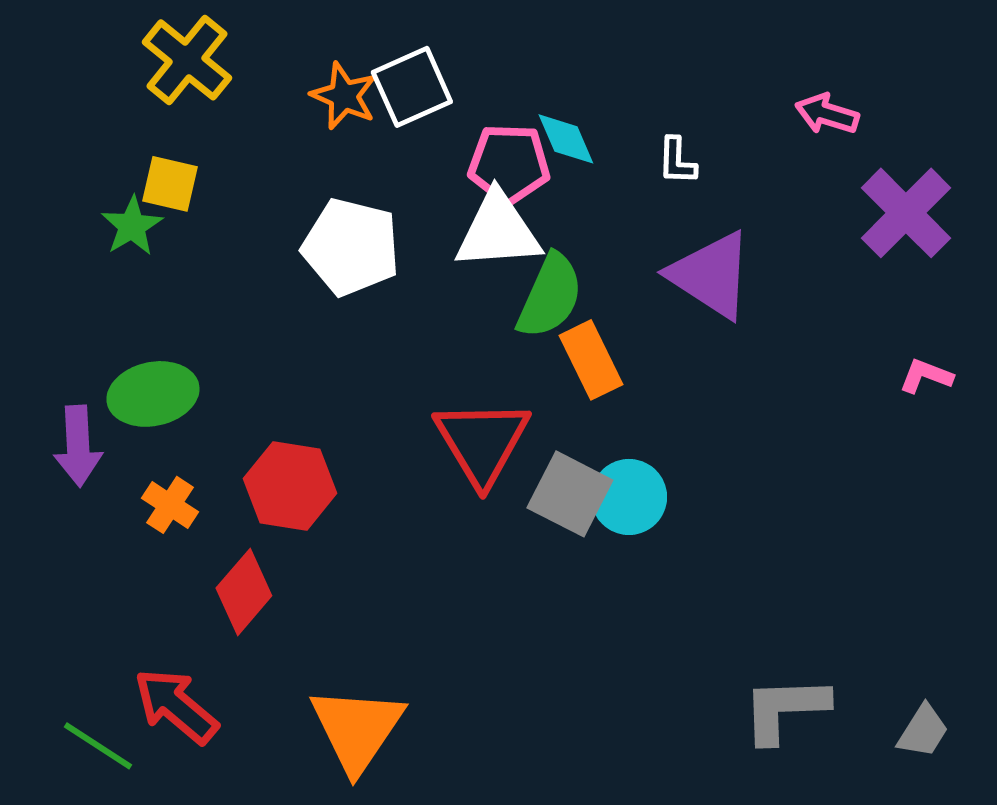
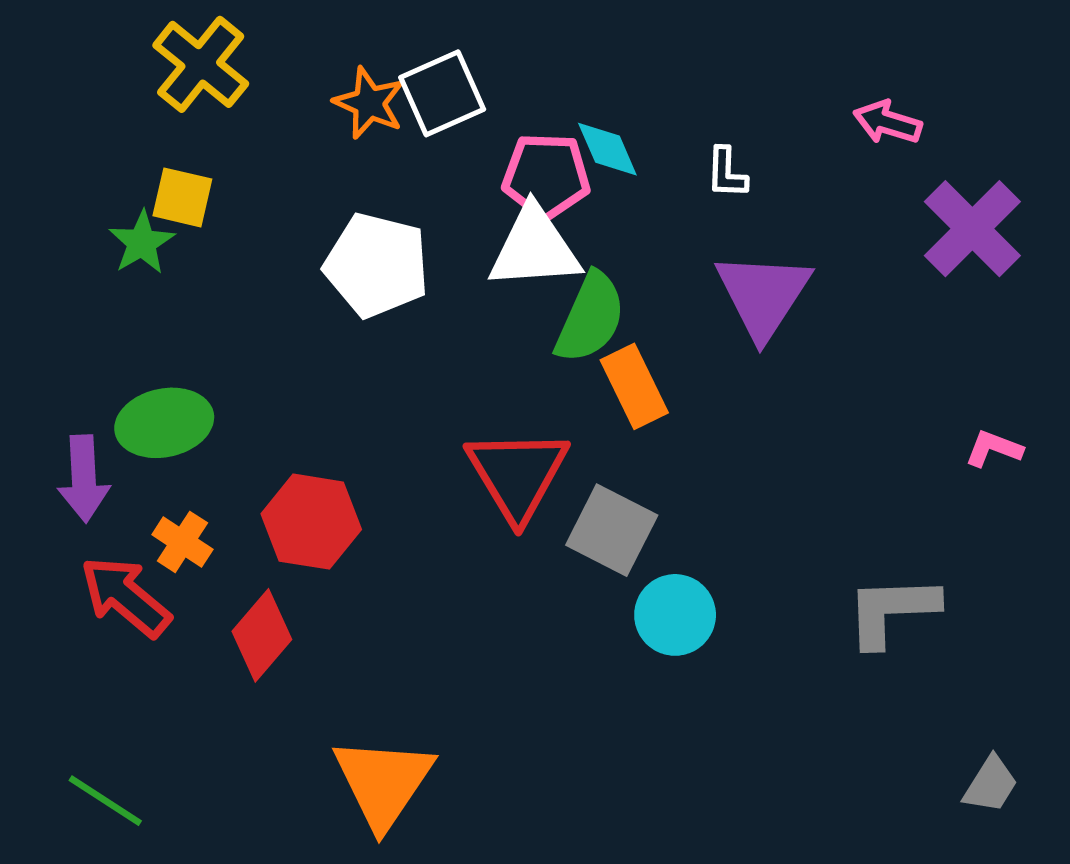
purple triangle: (711, 275) -> (763, 295), turned 30
pink L-shape: (926, 376) -> (994, 449), moved
cyan circle: (629, 497) -> (675, 615), moved
red arrow: (176, 706) -> (126, 597), moved
gray L-shape: (785, 709) -> (892, 611), moved

